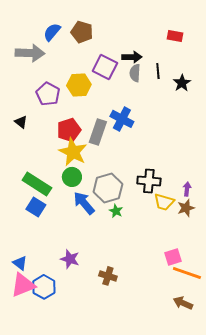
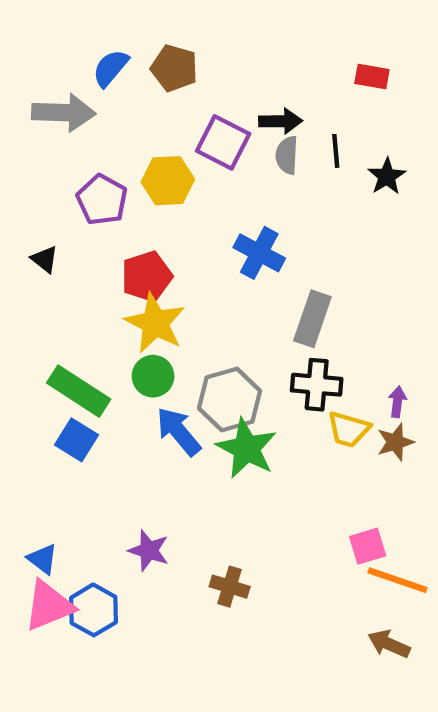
gray rectangle: (98, 132) -> (312, 319), moved
green star: (116, 211) -> (247, 448), size x2.0

